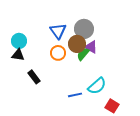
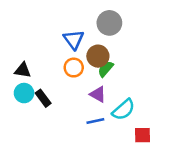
gray circle: (84, 29) -> (109, 23), moved
cyan circle: (19, 41) -> (24, 93), moved
purple triangle: (91, 47) -> (98, 94), moved
red square: (112, 106) -> (143, 135), turned -32

